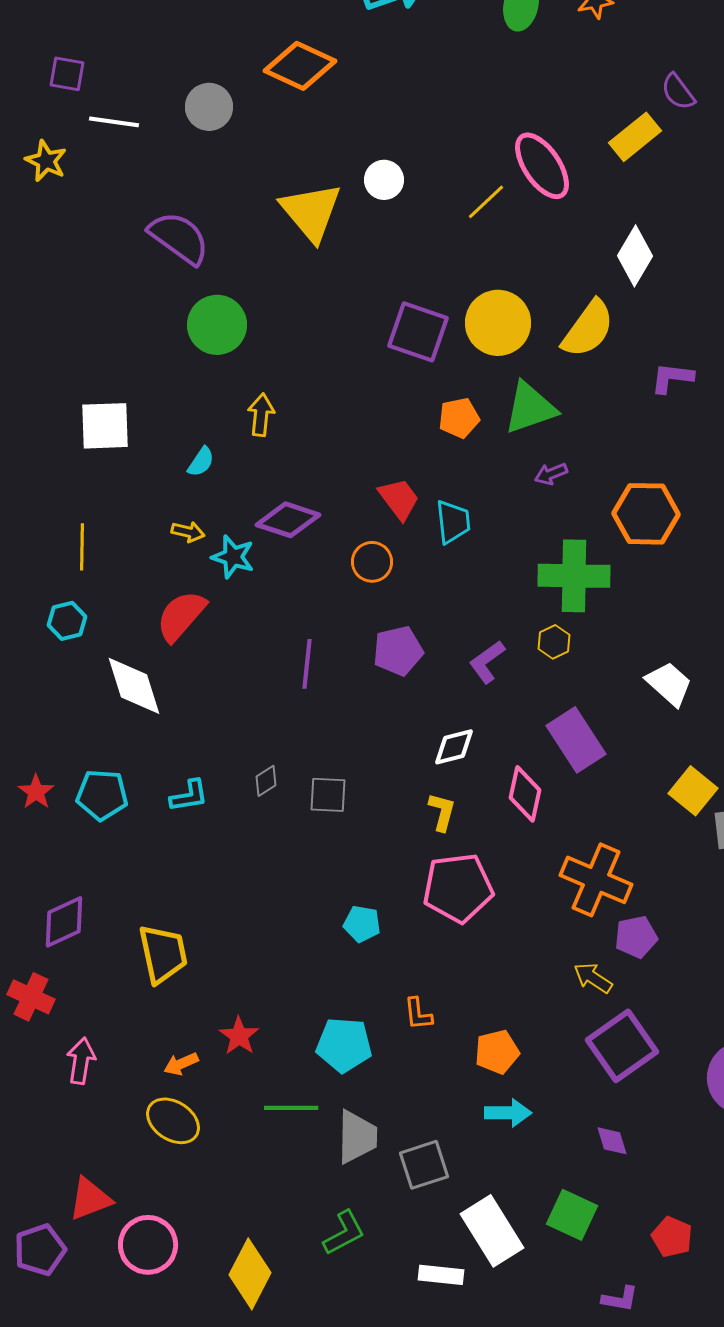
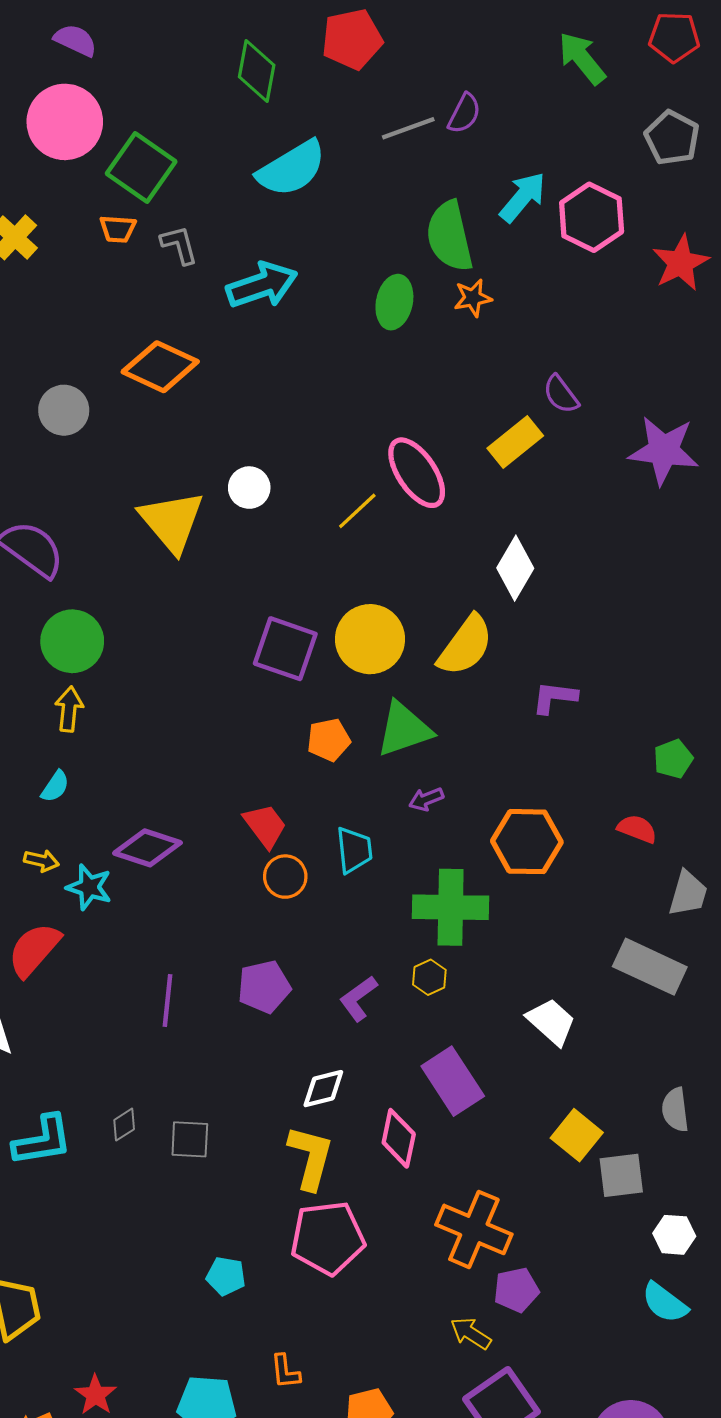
yellow arrow: (261, 415) -> (69, 709), moved
cyan trapezoid: (453, 522) -> (354, 850), moved
orange circle: (372, 562) -> (285, 877), moved
cyan L-shape: (189, 796) -> (43, 1140), size x1.5
yellow L-shape: (442, 812) -> (311, 1157), size x1.6

